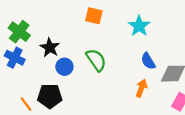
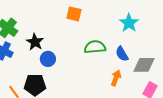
cyan star: (139, 26) -> (129, 23), moved
green semicircle: (96, 60) -> (95, 47), moved, turned -60

